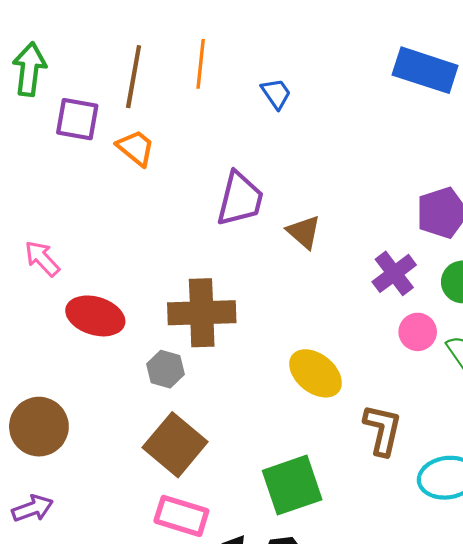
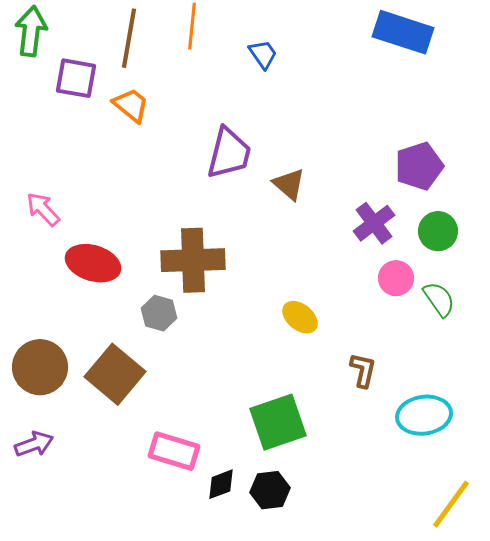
yellow ellipse: (316, 373) -> (300, 317), size x0.7
brown L-shape: (383, 430) -> (363, 370), size x0.7
brown square: (175, 445) -> (115, 374), moved

